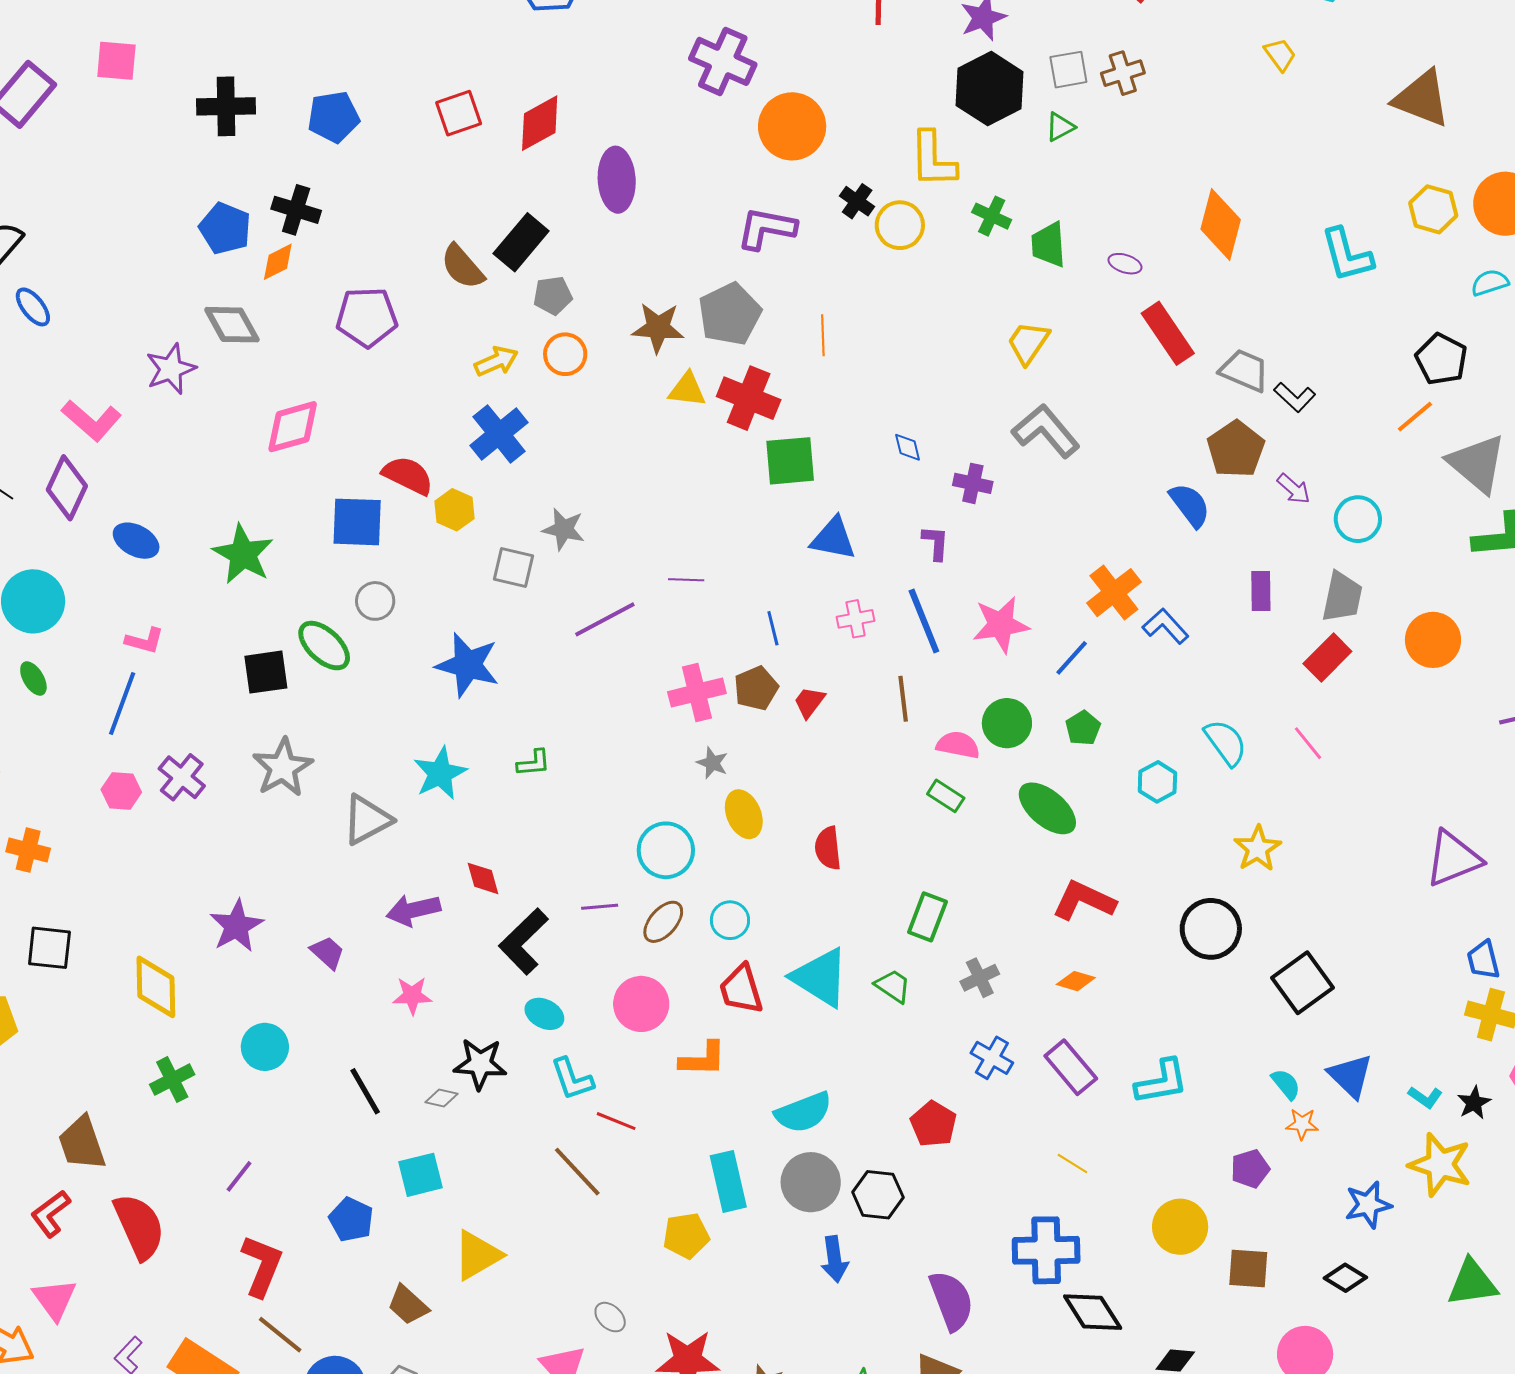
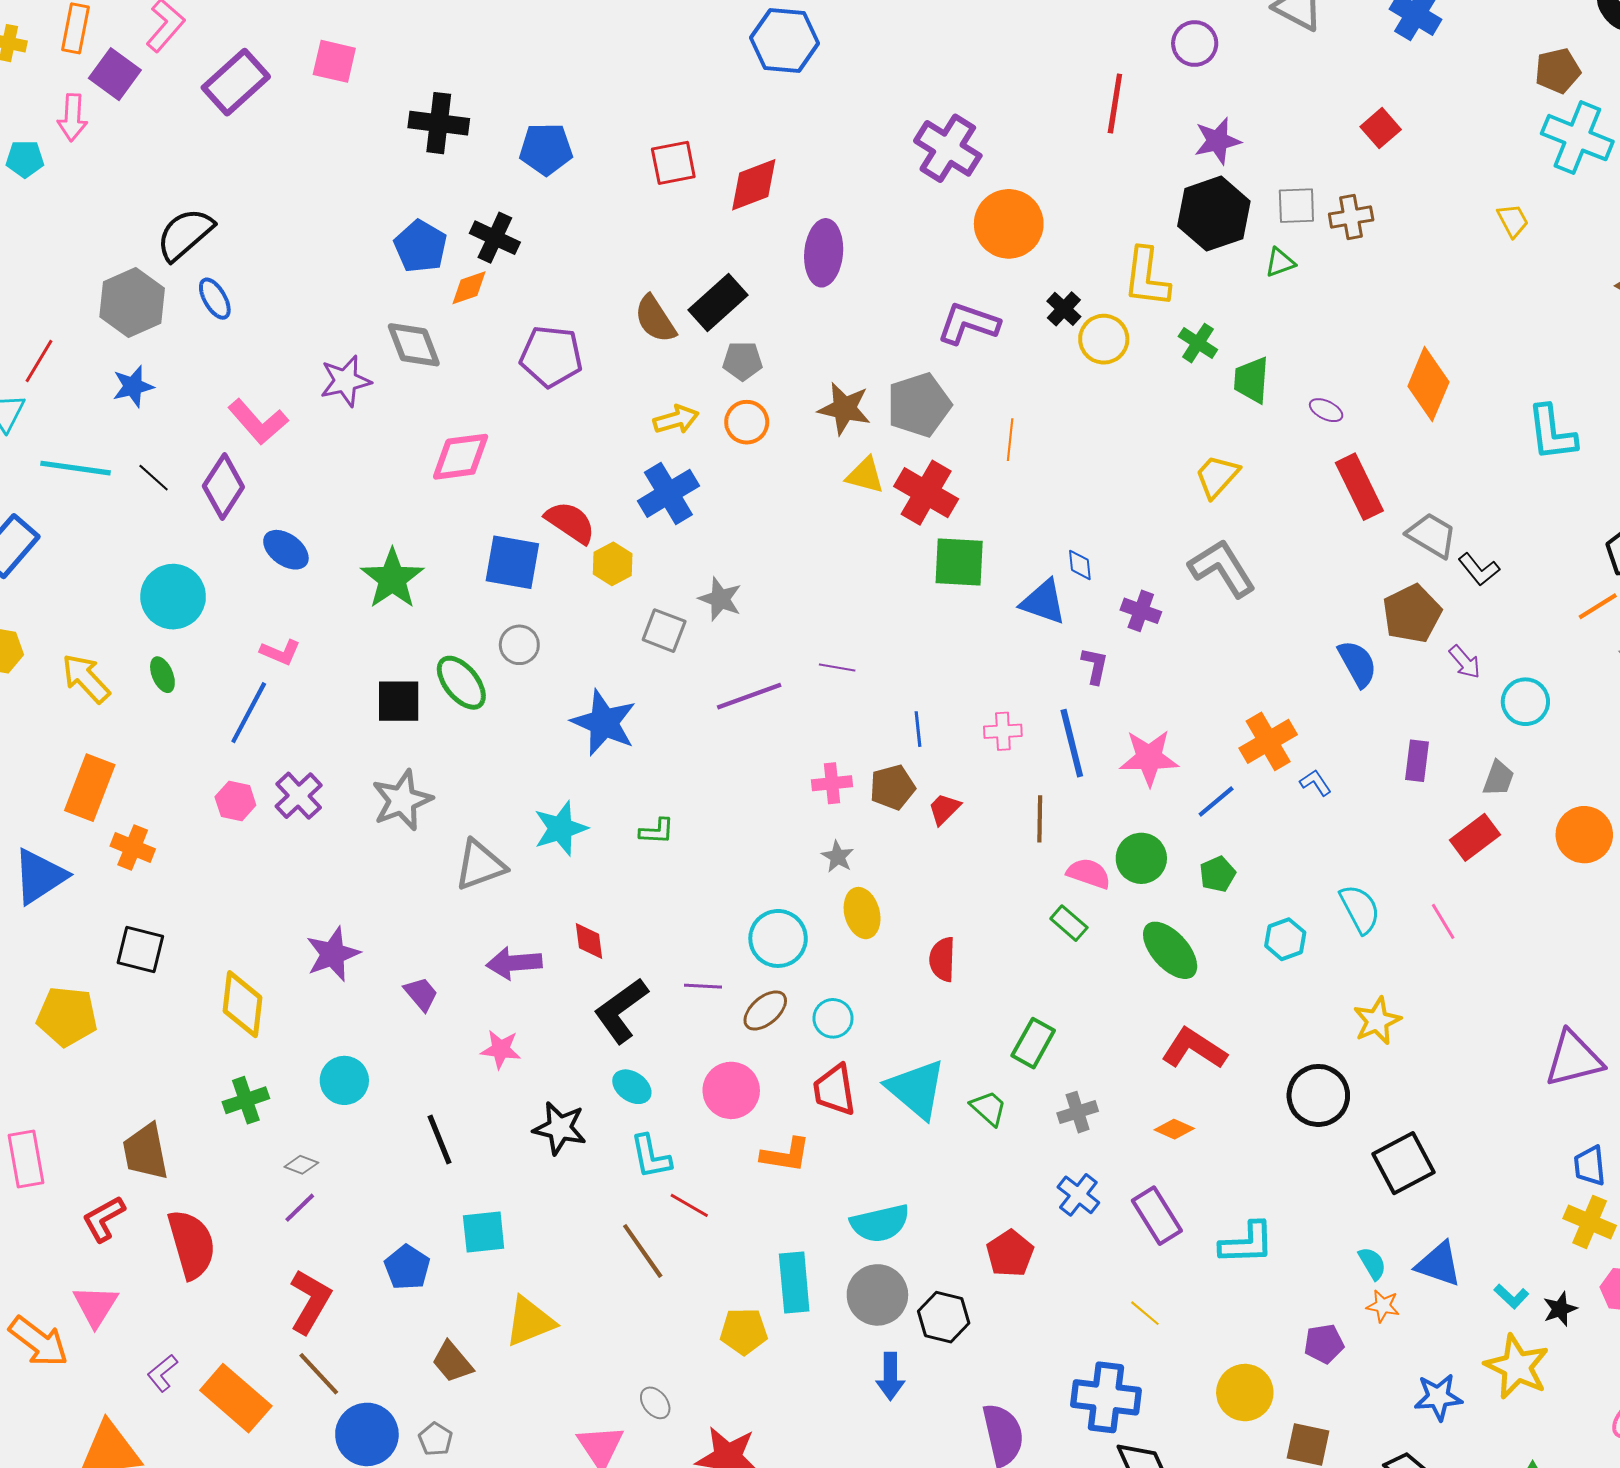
blue triangle: (833, 538) -> (1043, 602), moved
gray trapezoid: (1342, 597) -> (1498, 778), size x0.7
blue L-shape: (1166, 626) -> (1316, 783), size x0.7
pink cross: (697, 693) -> (832, 783), size x0.7
blue triangle: (1350, 1076) -> (1439, 1264), turned -33
gray diamond: (441, 1098) -> (301, 1165), moved

